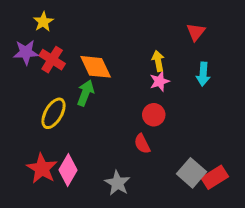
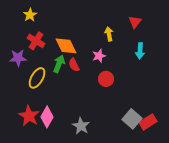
purple star: (26, 52) -> (18, 58), moved
yellow arrow: (158, 61) -> (109, 34), moved
pink star: (160, 81) -> (99, 56), moved
red semicircle: (142, 144) -> (74, 65), moved

